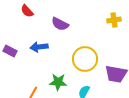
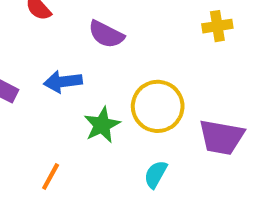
green star: (58, 82) -> (102, 125), moved, turned -30

